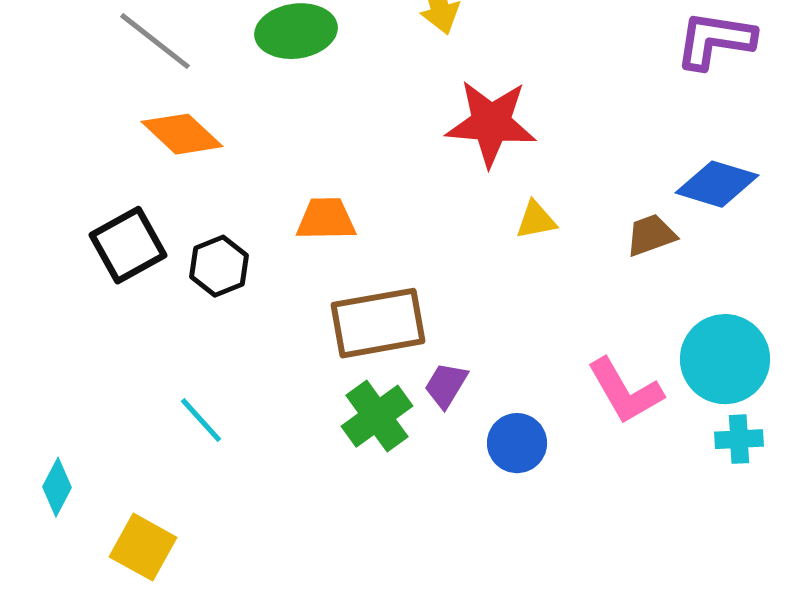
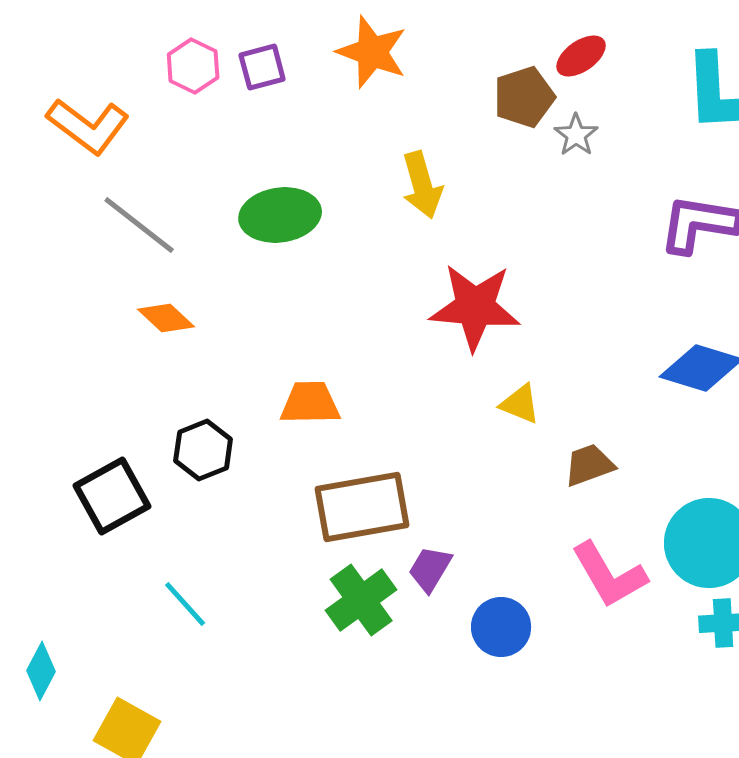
orange diamond: (182, 134) -> (166, 318), size x0.7
yellow triangle: (536, 220) -> (520, 404), turned 33
brown trapezoid: (651, 235) -> (589, 465), moved
black square: (128, 245) -> (112, 496), moved

